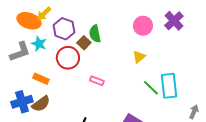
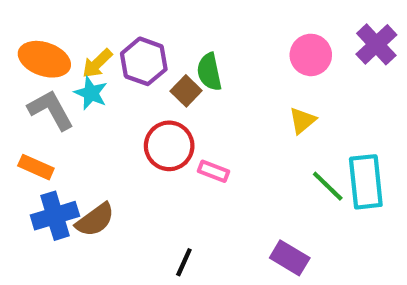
yellow arrow: (44, 14) -> (97, 63), moved
orange ellipse: (29, 21) -> (44, 59), moved
gray L-shape: (20, 52) -> (51, 110), turned -100
red circle: (68, 58) -> (169, 146), moved
orange rectangle: (41, 79) -> (36, 167), moved

